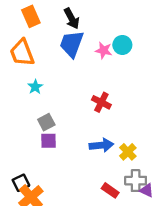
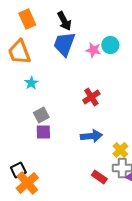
red cross: (101, 102) -> (91, 97), turned 30
yellow cross: (128, 152) -> (120, 150), moved

